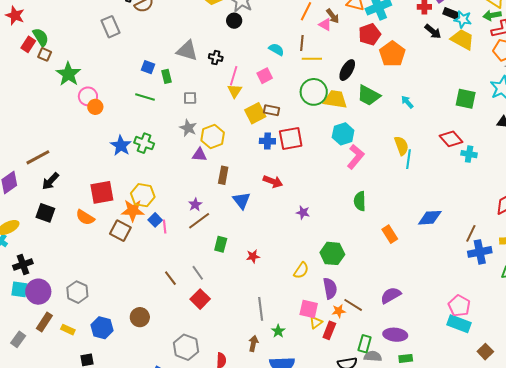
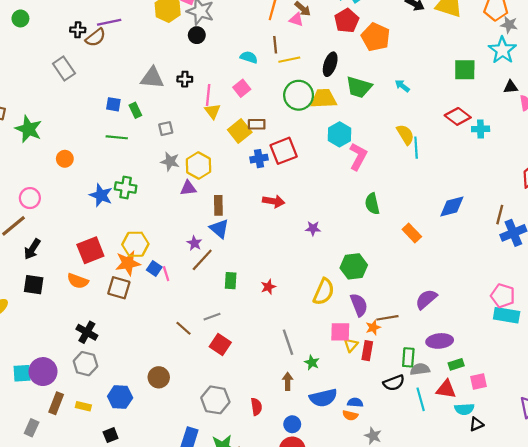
pink circle: (88, 96) -> (30, 198), moved
blue triangle: (242, 200) -> (219, 229), moved
black cross: (23, 265) -> (87, 332), moved, turned -30
yellow semicircle: (301, 270) -> (324, 292), size x1.4
gray line: (198, 273) -> (212, 317), turned -63
brown line: (353, 305) -> (387, 318), turned -30

